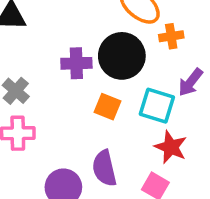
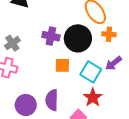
orange square: (107, 107) -> (62, 65), turned -35

